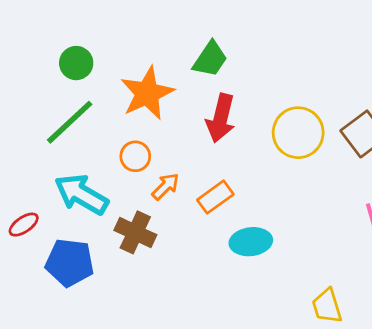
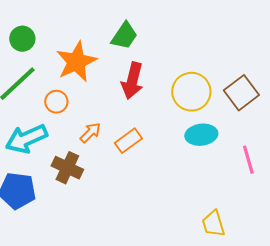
orange circle: (135, 156) -> (56, 102), moved
cyan arrow: (81, 194) -> (26, 139), turned -54
cyan ellipse: (251, 242) -> (201, 135), moved

